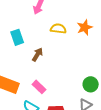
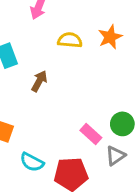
pink rectangle: (39, 87) -> (91, 134), moved

